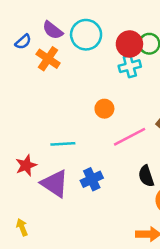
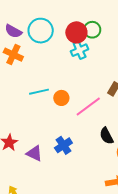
orange circle: (104, 109) -> (61, 98), moved
cyan line: (63, 144) -> (39, 92), moved
purple triangle: (55, 184) -> (34, 153), size x0.7

